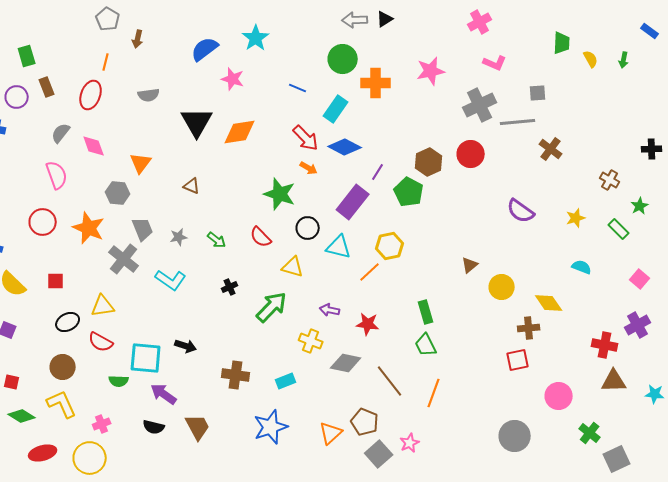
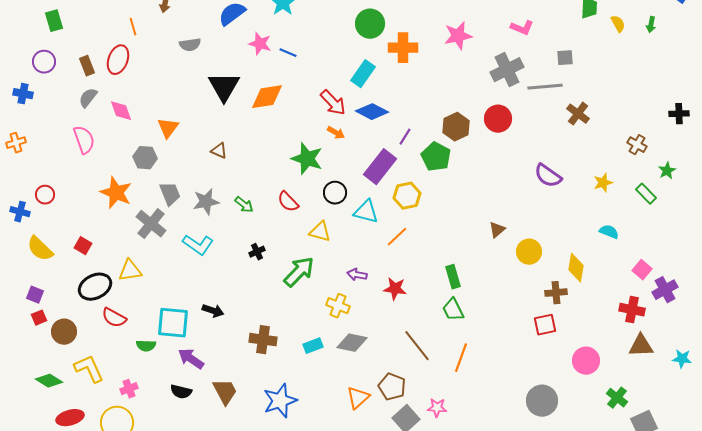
orange line: (106, 62) -> (133, 27), turned -30
brown rectangle: (47, 87) -> (87, 66), moved
blue line: (298, 88) -> (288, 53), moved
gray semicircle: (149, 95) -> (190, 45), moved
red circle: (43, 222) -> (45, 195), moved, size x0.7
gray star: (179, 237) -> (206, 202), size x1.5
yellow hexagon: (390, 246) -> (407, 196), moved
pink square: (640, 279) -> (642, 270), moved
red square: (56, 281) -> (83, 246), turned 30
yellow diamond: (549, 303) -> (576, 268), turned 44
black ellipse: (68, 322) -> (95, 287), size x1.4
red semicircle: (101, 342) -> (114, 318), moved
gray diamond: (346, 363) -> (352, 343), moved
brown circle: (63, 367) -> (64, 332), moved
red square: (12, 382) -> (39, 318), moved, turned -35
blue star: (271, 427) -> (280, 401), moved
pink star: (410, 443) -> (437, 408), turned 30

